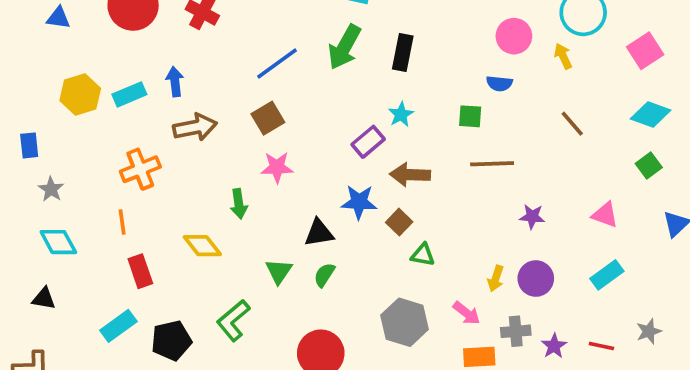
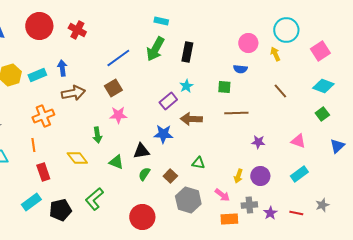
brown square: (399, 222) -> (170, 176), moved
green triangle: (279, 271) -> (116, 162), moved, turned -42

